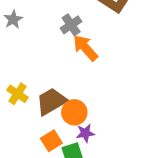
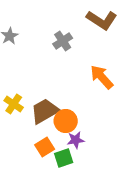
orange arrow: (85, 48) -> (102, 77), moved

